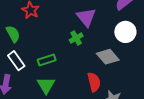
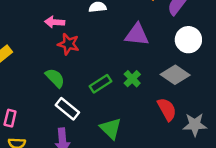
purple triangle: (86, 17) -> (137, 35), turned -30
green cross: (76, 38) -> (132, 79), moved
green rectangle: (47, 60) -> (100, 84), moved

